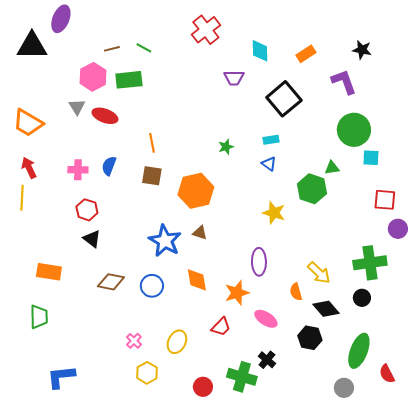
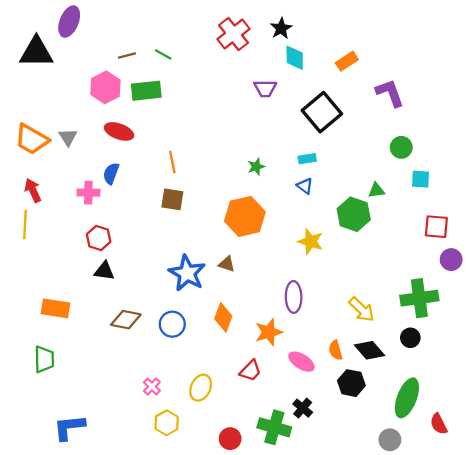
black star: (362, 50) -> (281, 28), moved, turned 30
gray triangle: (77, 107) -> (68, 137), moved
green circle: (354, 130) -> (401, 147), size x0.6
blue semicircle: (109, 166) -> (111, 173), moved
orange hexagon: (196, 191) -> (245, 216), moved
black triangle: (92, 239) -> (104, 271), turned -30
orange diamond: (197, 280) -> (223, 317), turned 30
orange semicircle: (296, 292) -> (336, 350), moved

